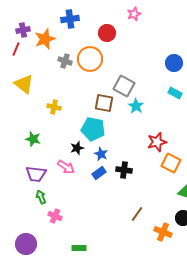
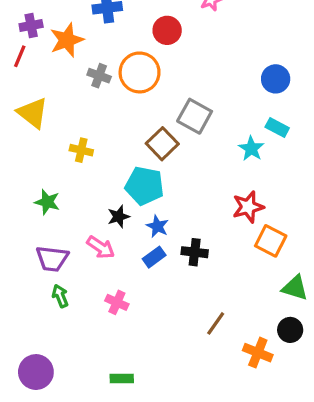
brown square: (104, 103) -> (162, 144), turned 36
cyan star: (136, 106) -> (251, 149), moved
pink cross: (55, 216) -> (117, 302), moved

